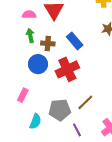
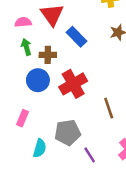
blue rectangle: (75, 41) -> (77, 37), moved
brown line: (85, 102) -> (109, 108), moved, turned -60

